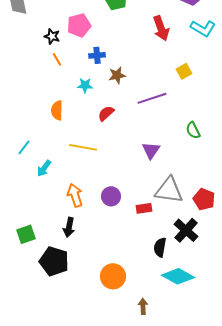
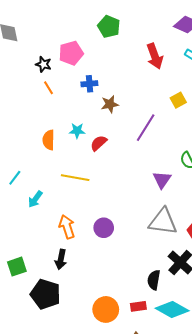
cyan star: (85, 85) -> (77, 131), moved
purple line: (152, 98) -> (146, 128), turned -40
purple triangle: (151, 150) -> (162, 180), moved
red rectangle: (144, 208) -> (138, 306), moved

